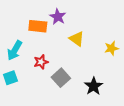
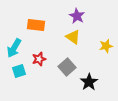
purple star: (58, 17) -> (77, 16), moved
cyan square: (10, 78) -> (19, 71), moved
gray square: (61, 78) -> (67, 67), moved

